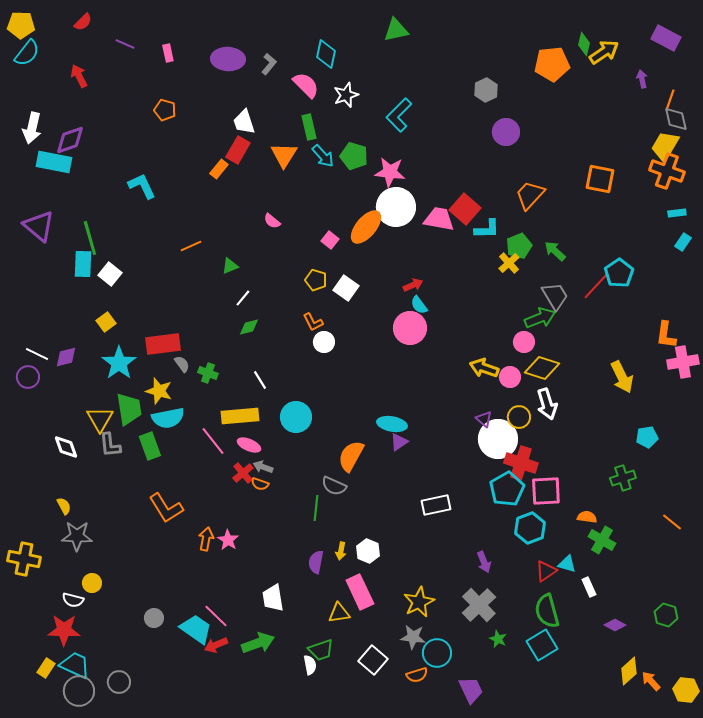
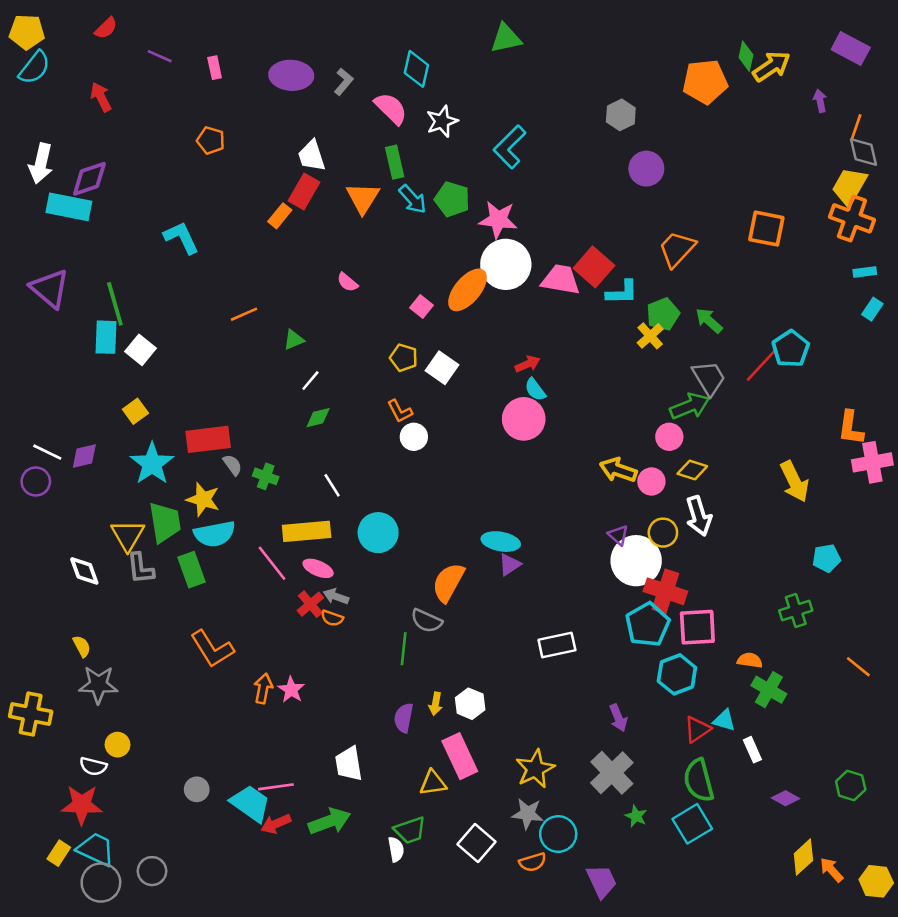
yellow diamond: (542, 368) -> (692, 470), size x0.7
pink line: (216, 616) -> (276, 787), turned -52

